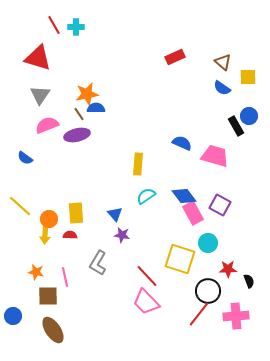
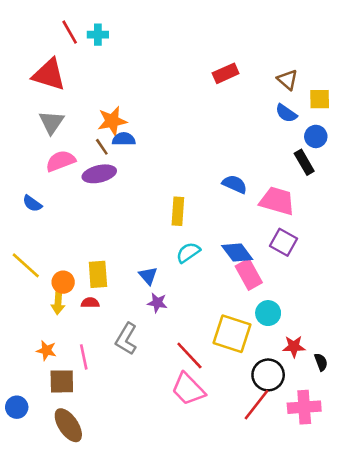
blue circle: (249, 116) -> (316, 136), moved
purple square: (220, 205) -> (284, 242), moved

